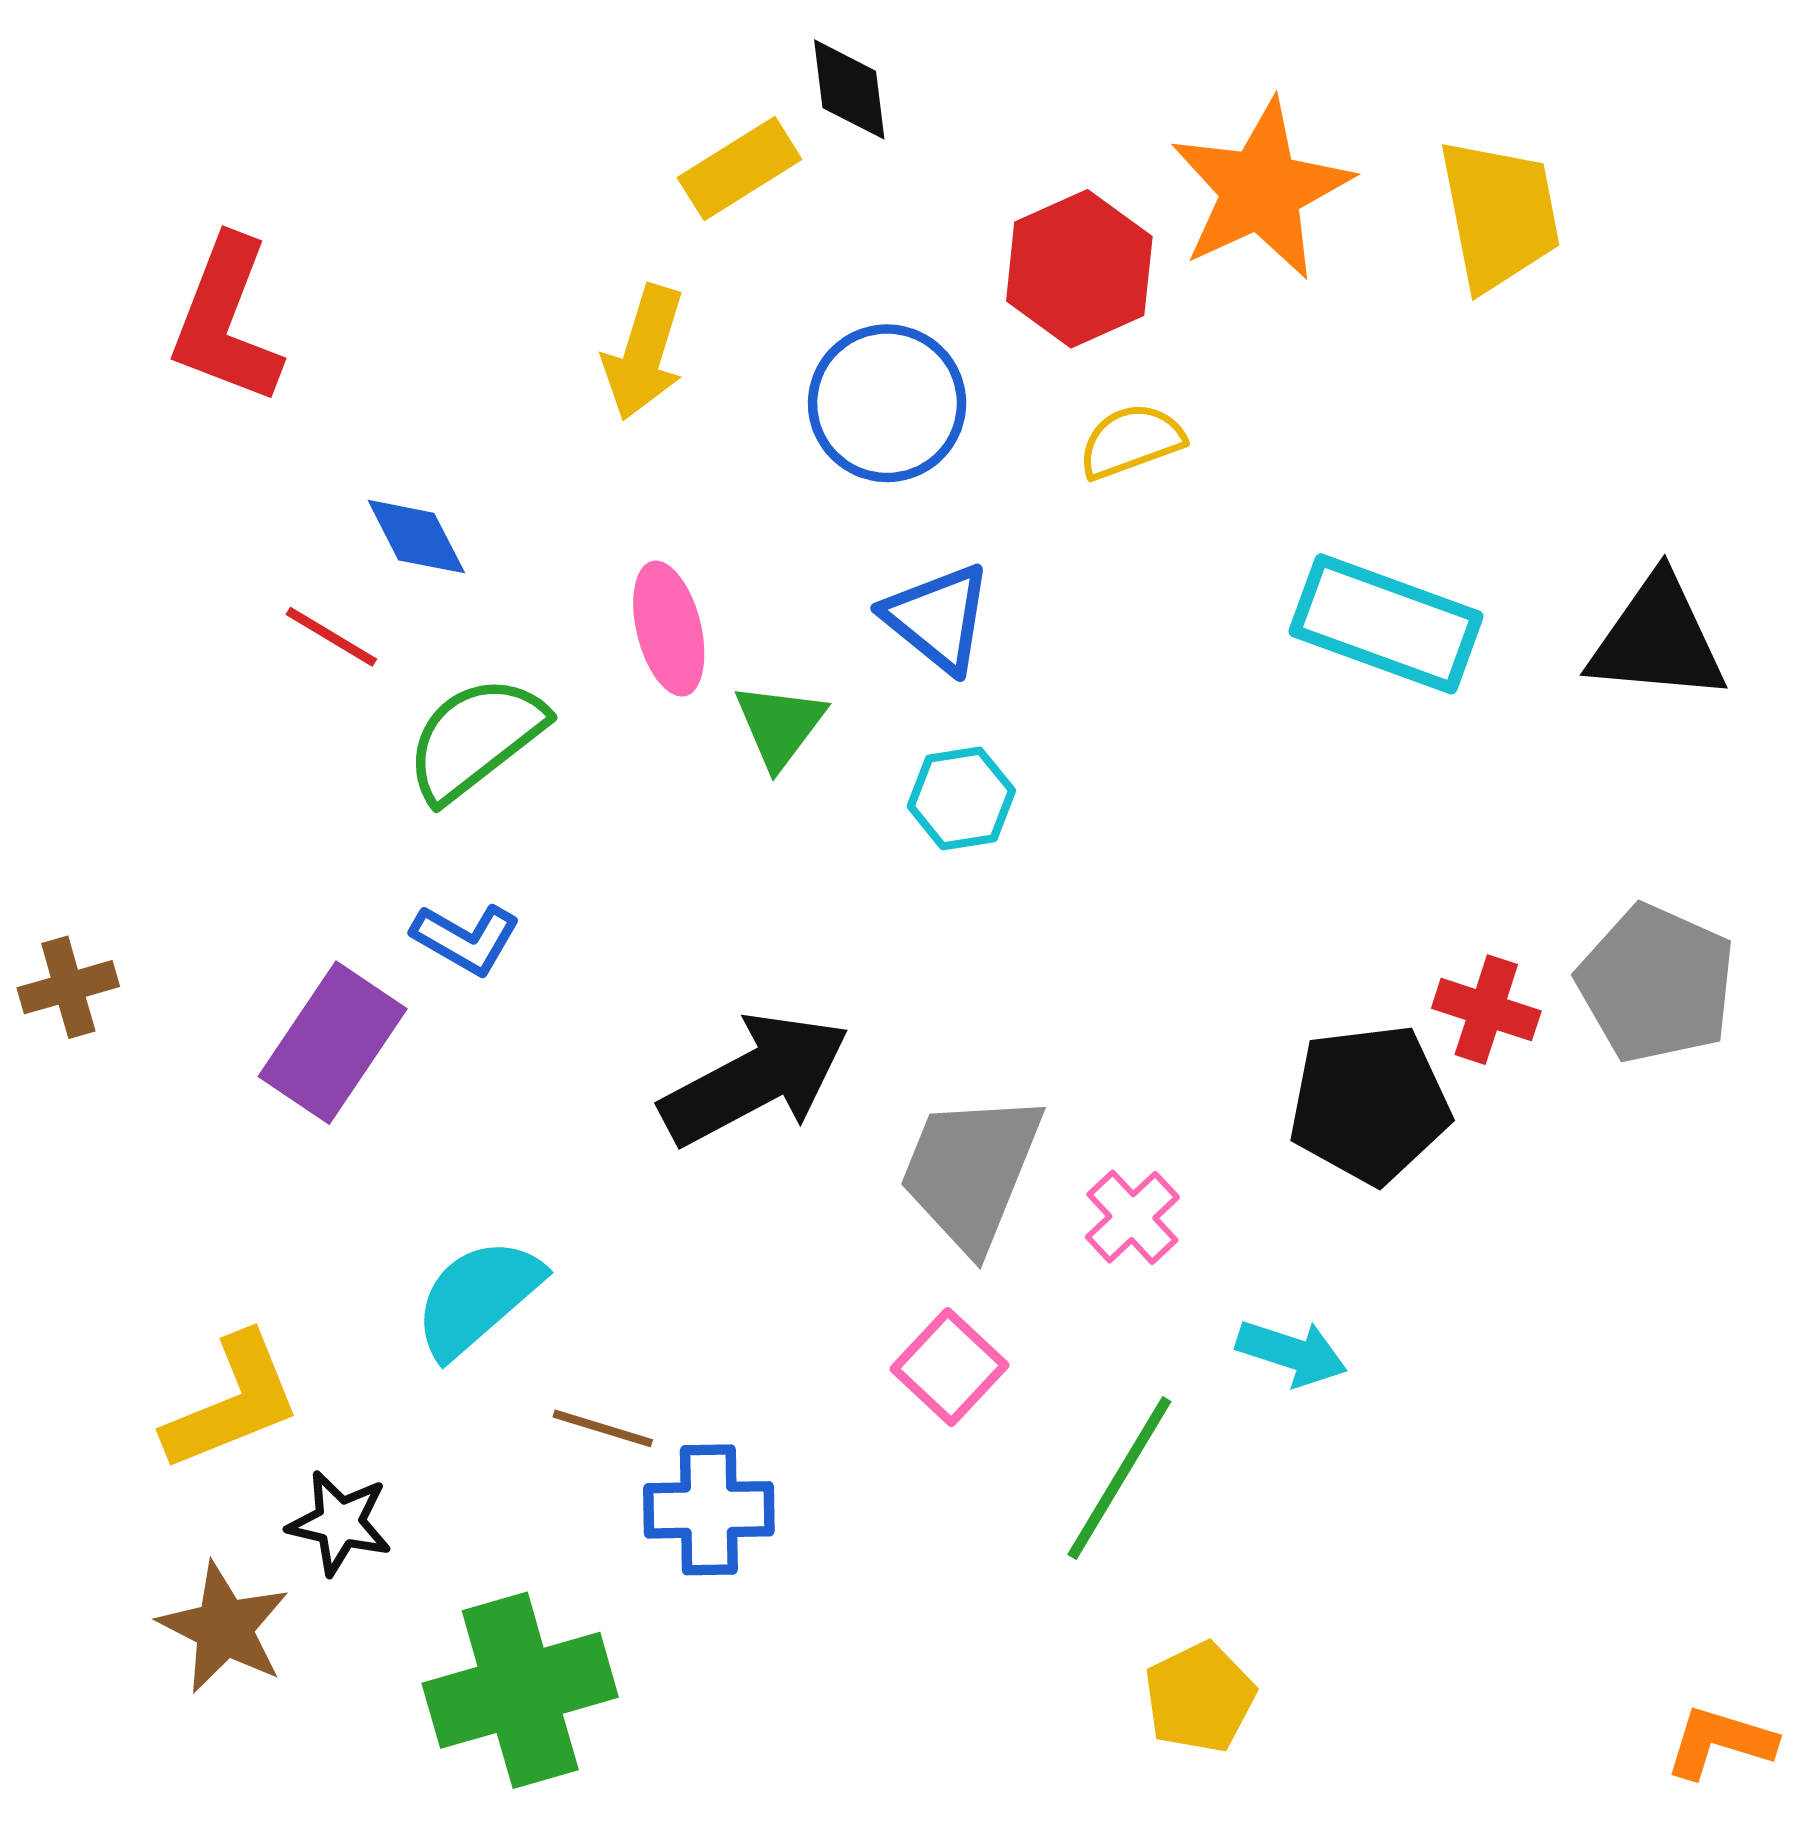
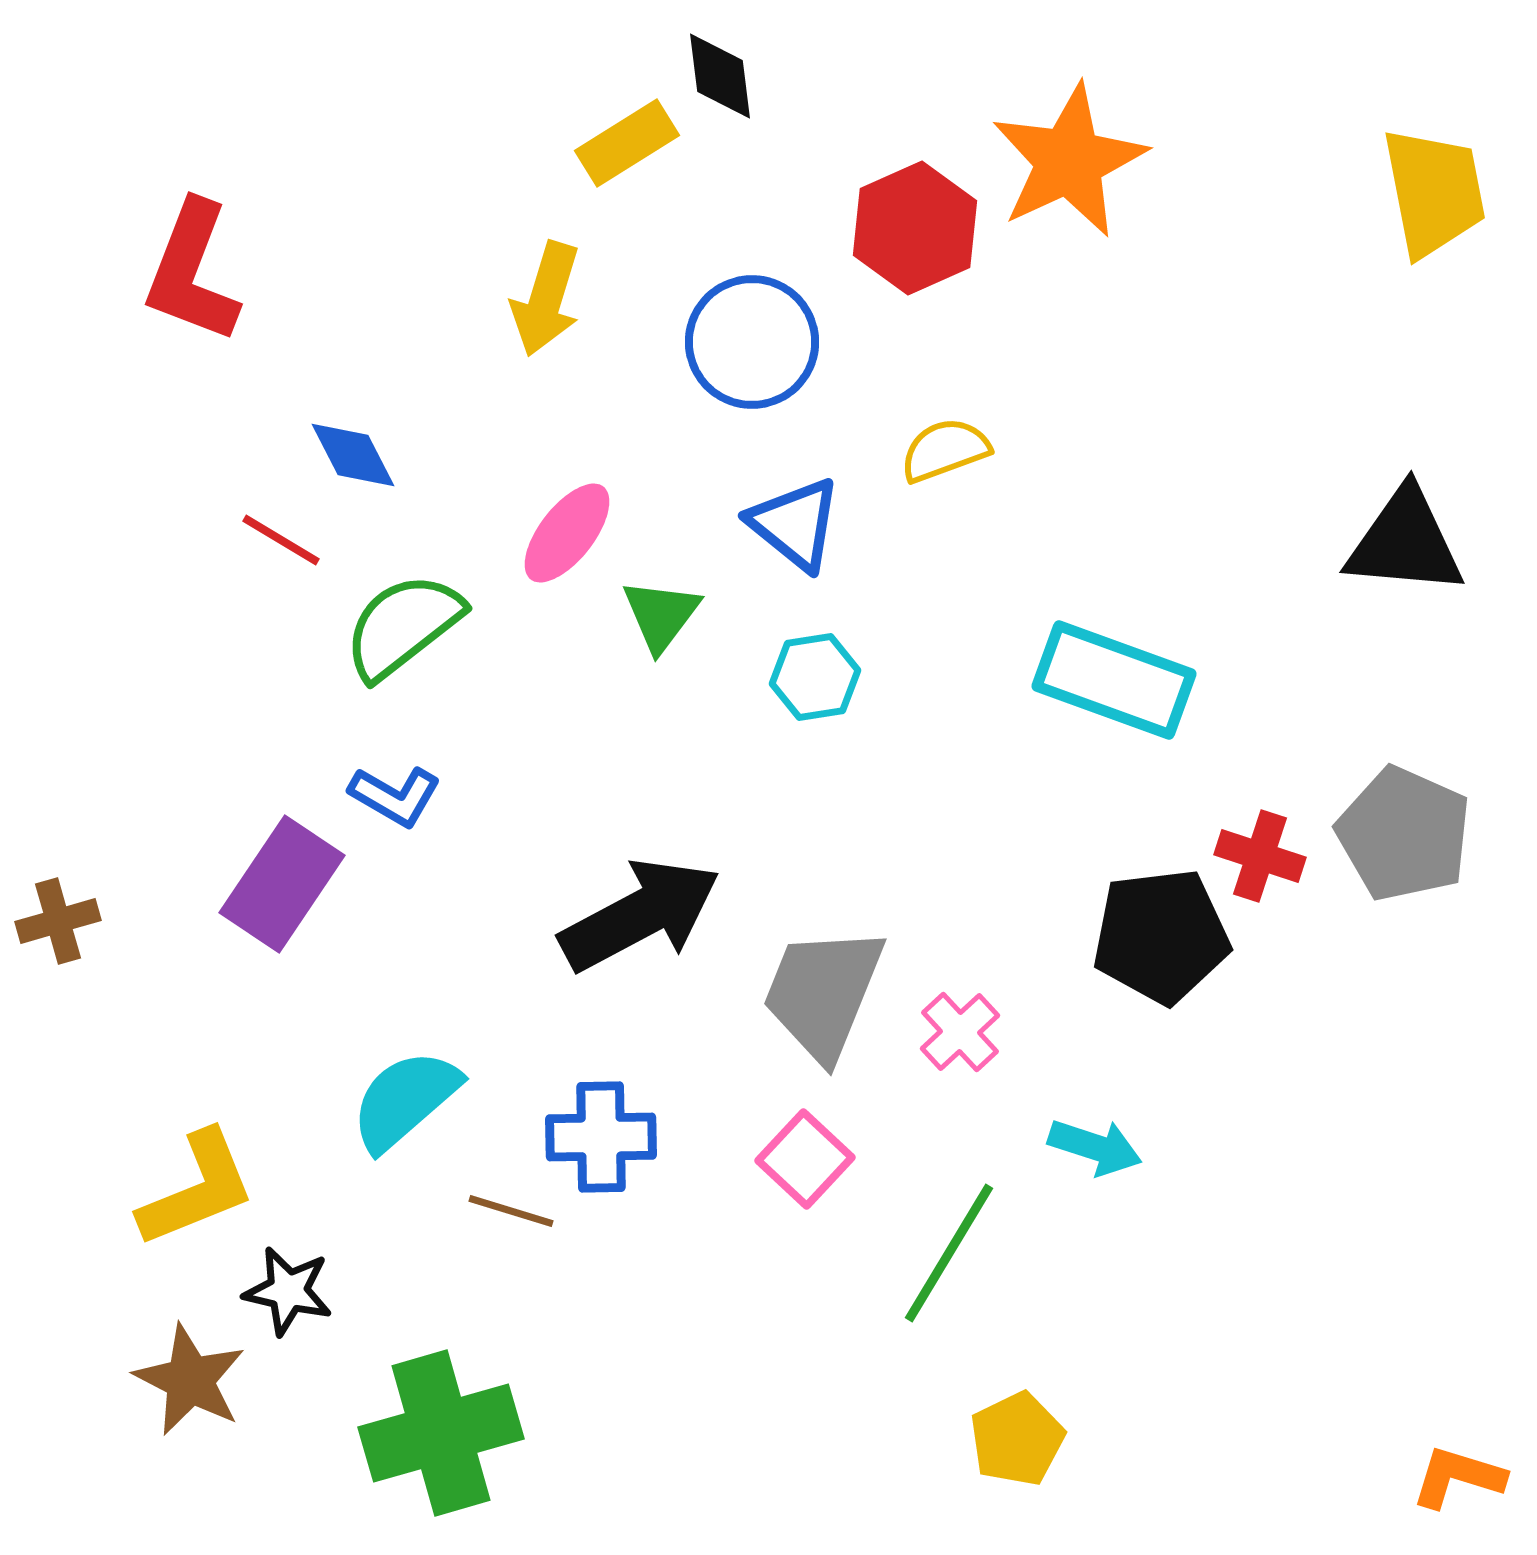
yellow trapezoid: (1499, 214) -> (1434, 192), moved
yellow semicircle: (1131, 441) -> (945, 450), moved
cyan rectangle: (1386, 624) -> (1114, 680), moved
pink ellipse: (669, 629) -> (567, 533), turned 52
brown cross: (68, 987) -> (58, 921), moved
blue cross: (709, 1510) -> (601, 1137), moved

